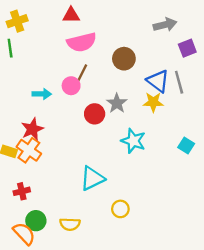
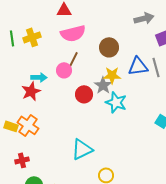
yellow cross: (17, 21) -> (32, 37), moved
blue triangle: (158, 81) -> (138, 66), turned -45
yellow star: (153, 102) -> (112, 75), moved
red star: (32, 129) -> (31, 91), moved
cyan star: (133, 141) -> (116, 102), moved

